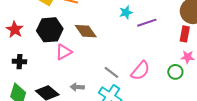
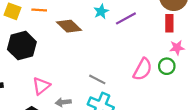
brown diamond: (86, 31) -> (69, 26), moved
pink triangle: (64, 52) -> (41, 86), moved
pink semicircle: (140, 71) -> (143, 69), moved

